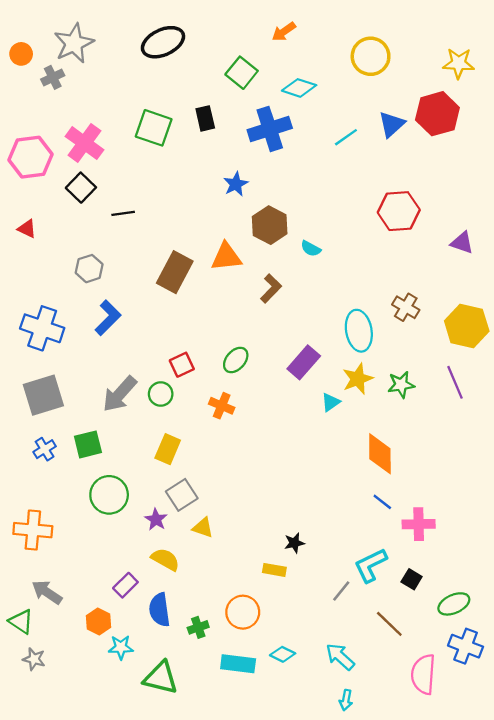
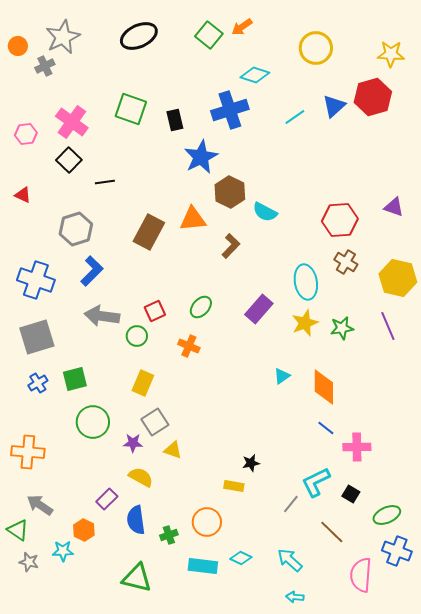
green square: (242, 73) -> (209, 35), moved
black rectangle: (205, 118) -> (175, 120), moved
pink hexagon: (30, 157) -> (26, 134), size x0.6
blue star: (236, 184) -> (201, 157), size x1.6
red hexagon: (399, 211) -> (340, 220), moved
cyan semicircle: (311, 249) -> (265, 212), size x1.4
gray hexagon: (89, 269) -> (76, 229), size x1.4
gray arrow: (120, 394) -> (102, 316), moved, turned 56
cyan triangle: (331, 402) -> (282, 376), moved
purple star: (156, 519) -> (133, 443), turned -30
cyan star: (121, 647) -> (63, 551), moved
cyan arrow: (346, 700) -> (295, 597), turned 84

